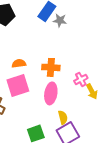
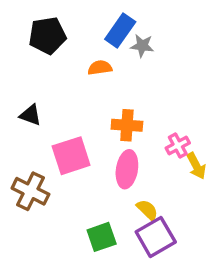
orange semicircle: (19, 63) -> (100, 68), moved
yellow semicircle: (63, 117) -> (147, 210), turned -32

